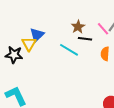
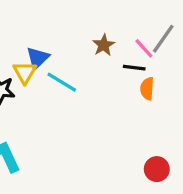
black line: (85, 39) -> (134, 68), moved
cyan line: (69, 50) -> (62, 82), moved

